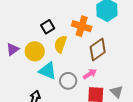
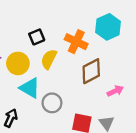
pink arrow: (90, 74) -> (115, 91), moved

